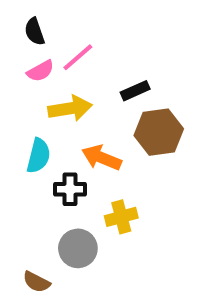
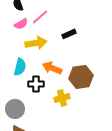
brown hexagon: (159, 132) -> (81, 77), moved
gray circle: (78, 248) -> (15, 109), moved

